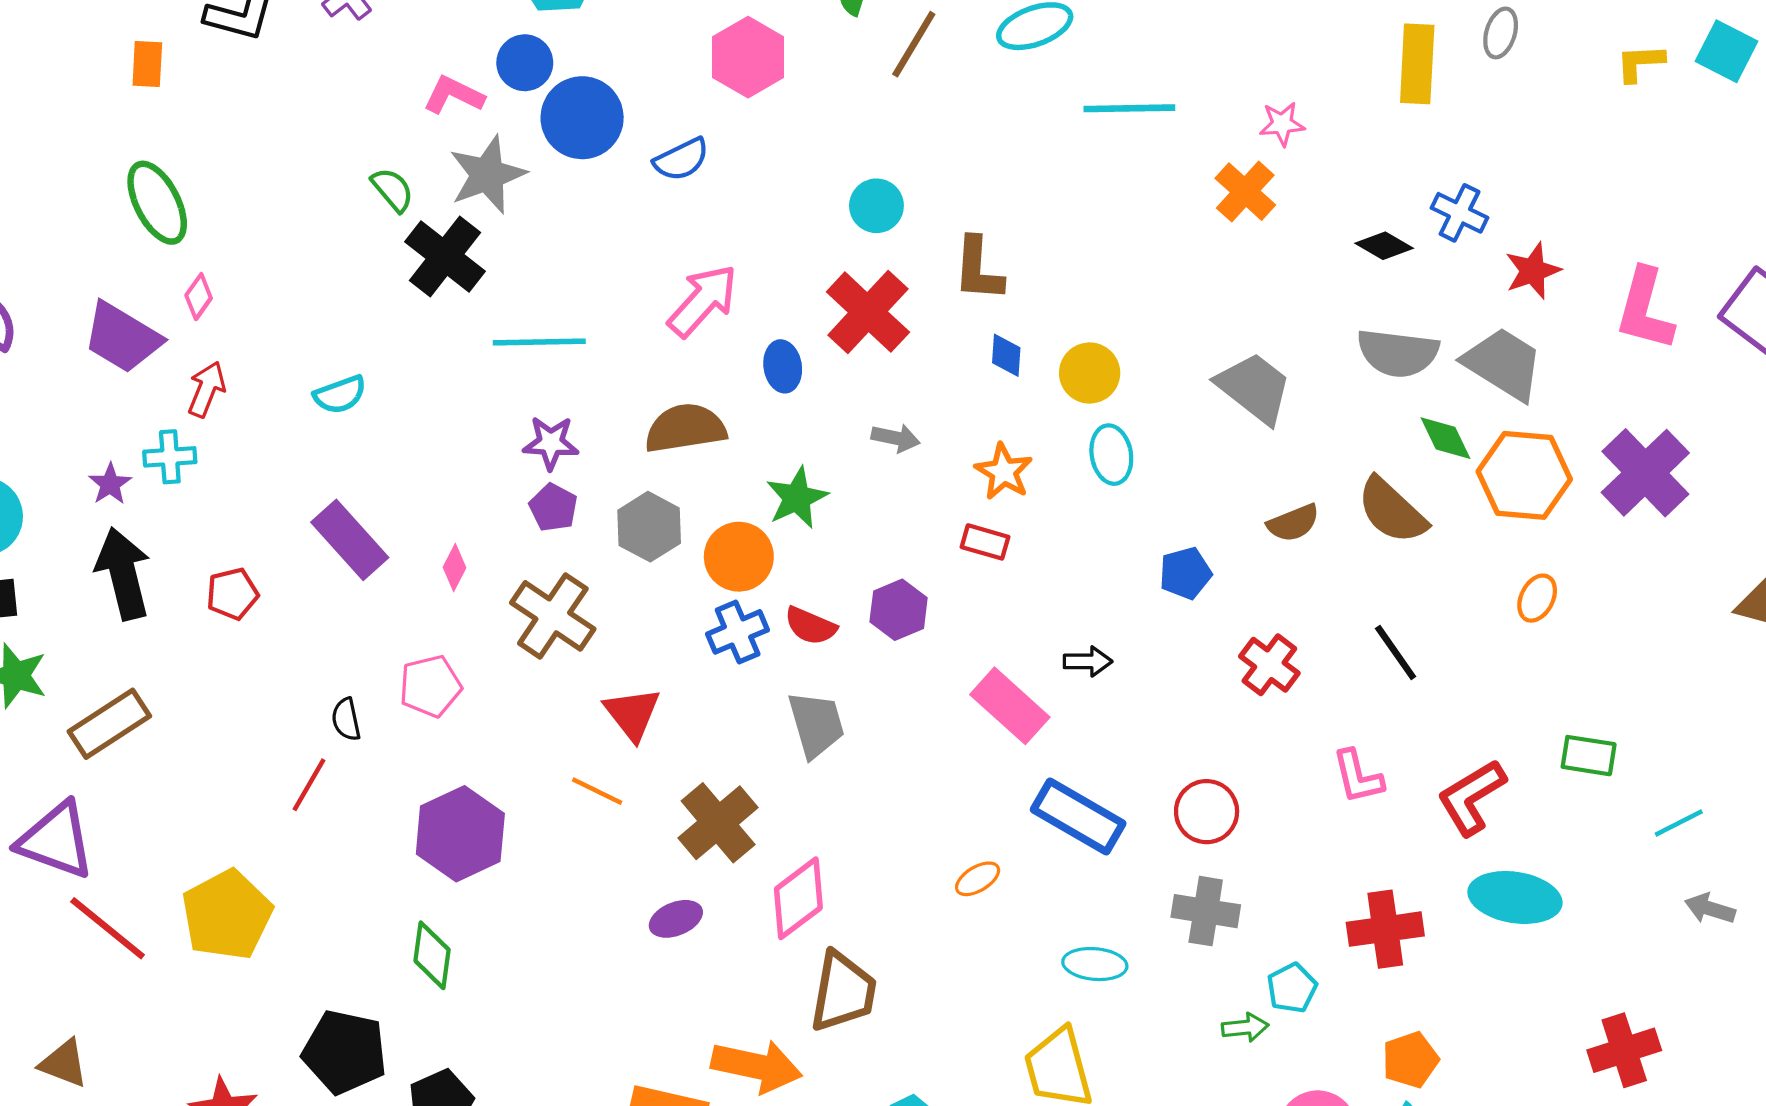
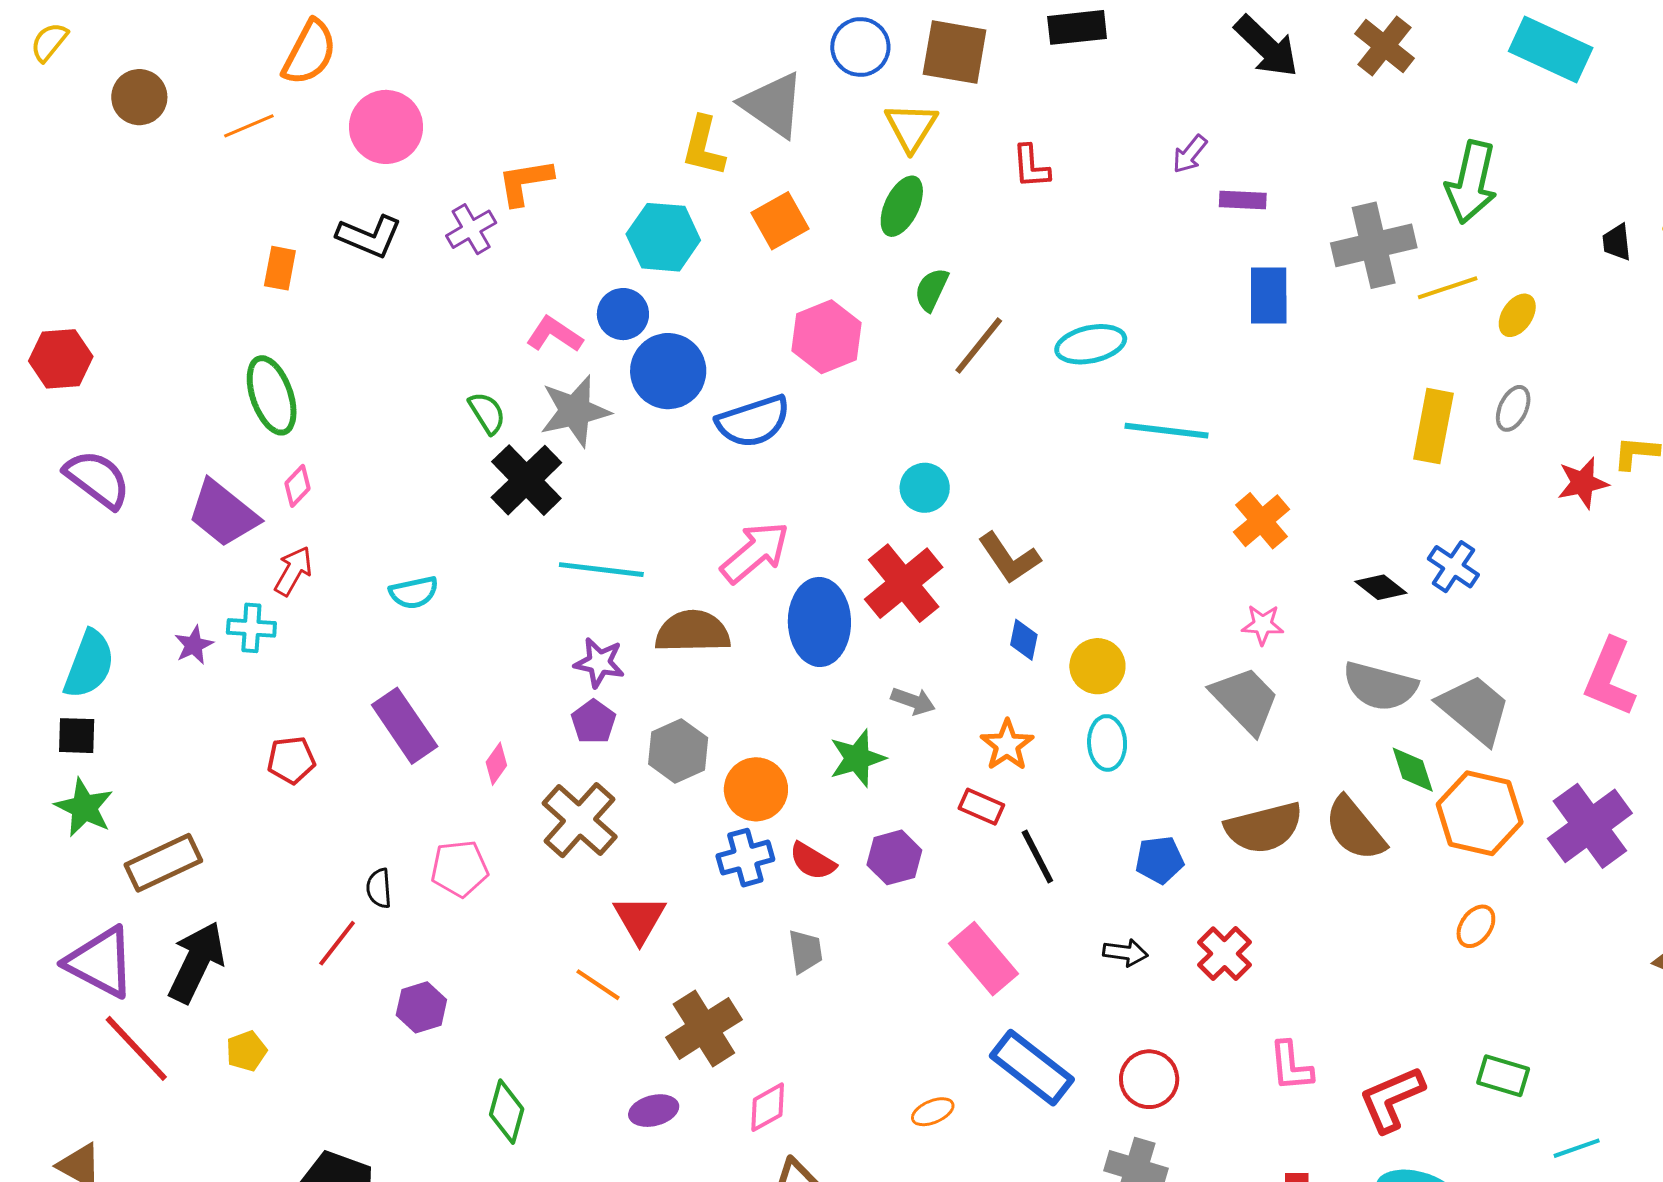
pink star: (1282, 124) -> (1263, 625), moved
blue semicircle: (681, 159) -> (753, 421), size x1.4
brown L-shape: (978, 269) -> (1009, 558), turned -46
red star: (1533, 271) -> (1583, 483), moved
blue ellipse: (783, 366) -> (819, 622), size x1.8
brown semicircle: (685, 428) -> (693, 632), moved
green star: (797, 498) -> (857, 758), moved
brown semicircle: (1293, 523) -> (1264, 828), size x1.6
black arrow: (123, 574) -> (196, 962), moved, turned 32
black line: (1396, 652) -> (1037, 856), moved
black arrow: (1088, 661) -> (1125, 953), moved
gray trapezoid: (816, 724) -> (805, 951), size x0.7
purple hexagon: (460, 834) -> (421, 1007), moved, size x0.6
pink diamond: (798, 898) -> (768, 1107), size x0.7
yellow pentagon: (227, 915) -> (246, 1051), size x0.5
green diamond: (432, 955) -> (507, 1112), moved

